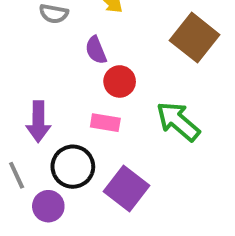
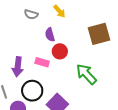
brown square: (195, 38) -> (99, 34), turned 30
pink rectangle: (105, 123) -> (42, 62), moved

